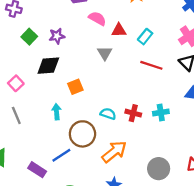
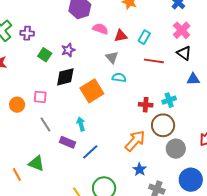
pink square: (16, 83) -> (40, 97), turned -32
orange square: (75, 87) -> (92, 91), size x1.6
cyan arrow: (57, 112) -> (81, 124), moved
cyan semicircle: (108, 114) -> (119, 78), moved
brown circle: (82, 134) -> (163, 125), moved
purple rectangle: (37, 170) -> (67, 142), moved

